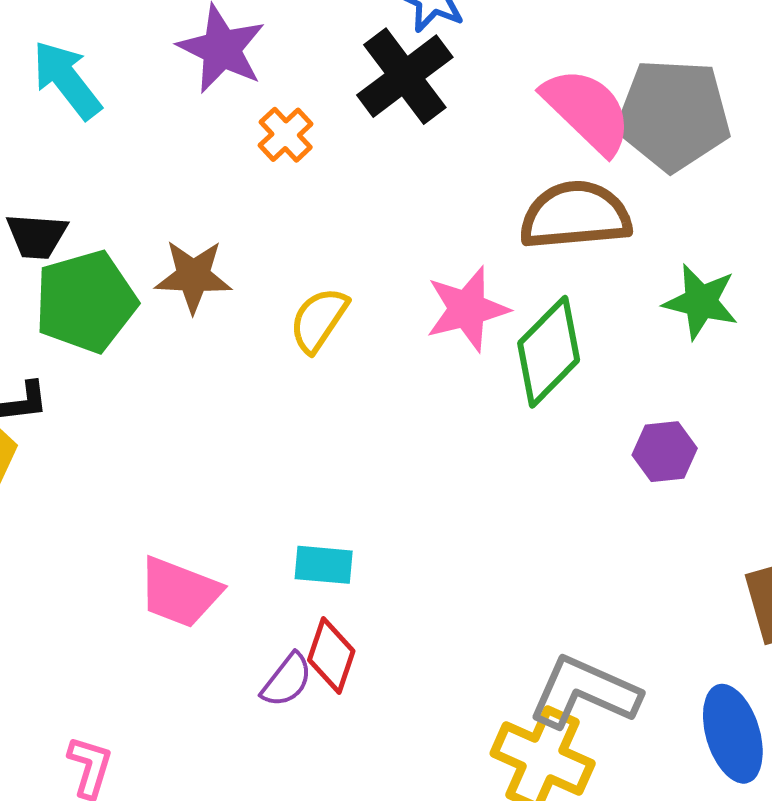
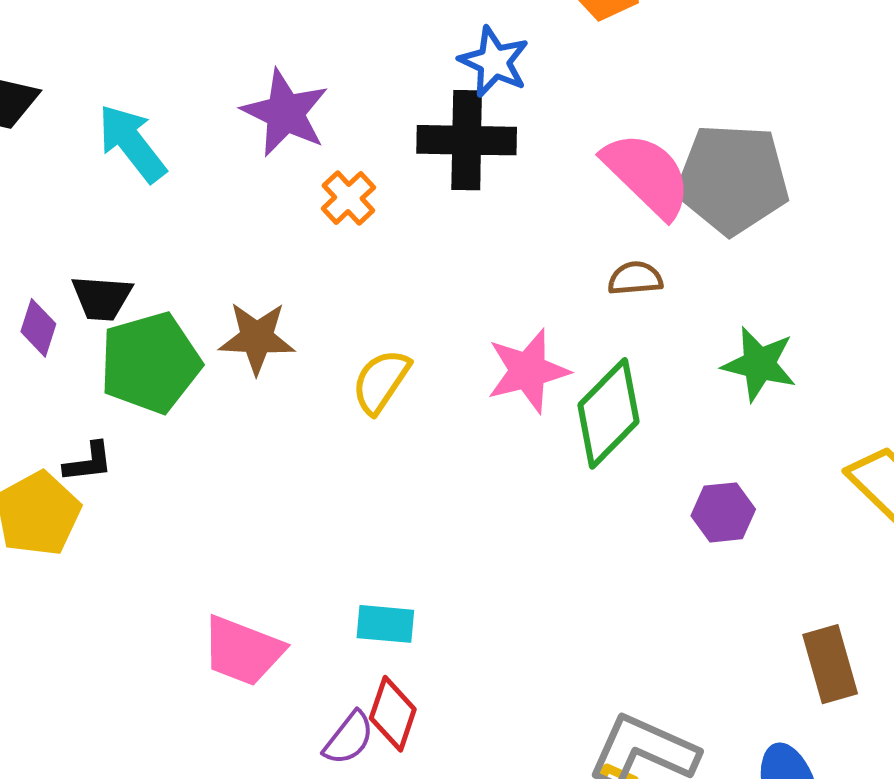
black cross: (405, 76) -> (467, 140), turned 38
brown semicircle: (575, 215) -> (635, 278), size x0.5

